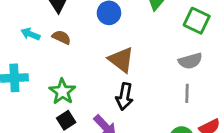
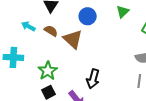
brown triangle: (121, 60) -> (73, 39), moved

